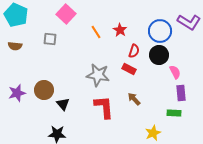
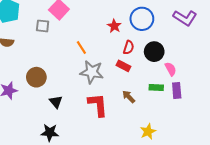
blue circle: (160, 31) -> (142, 19), moved
orange line: (96, 32) -> (81, 47), moved
gray square: (50, 39) -> (43, 26), moved
brown circle: (44, 90) -> (36, 77), moved
green rectangle: (174, 113) -> (156, 87), moved

